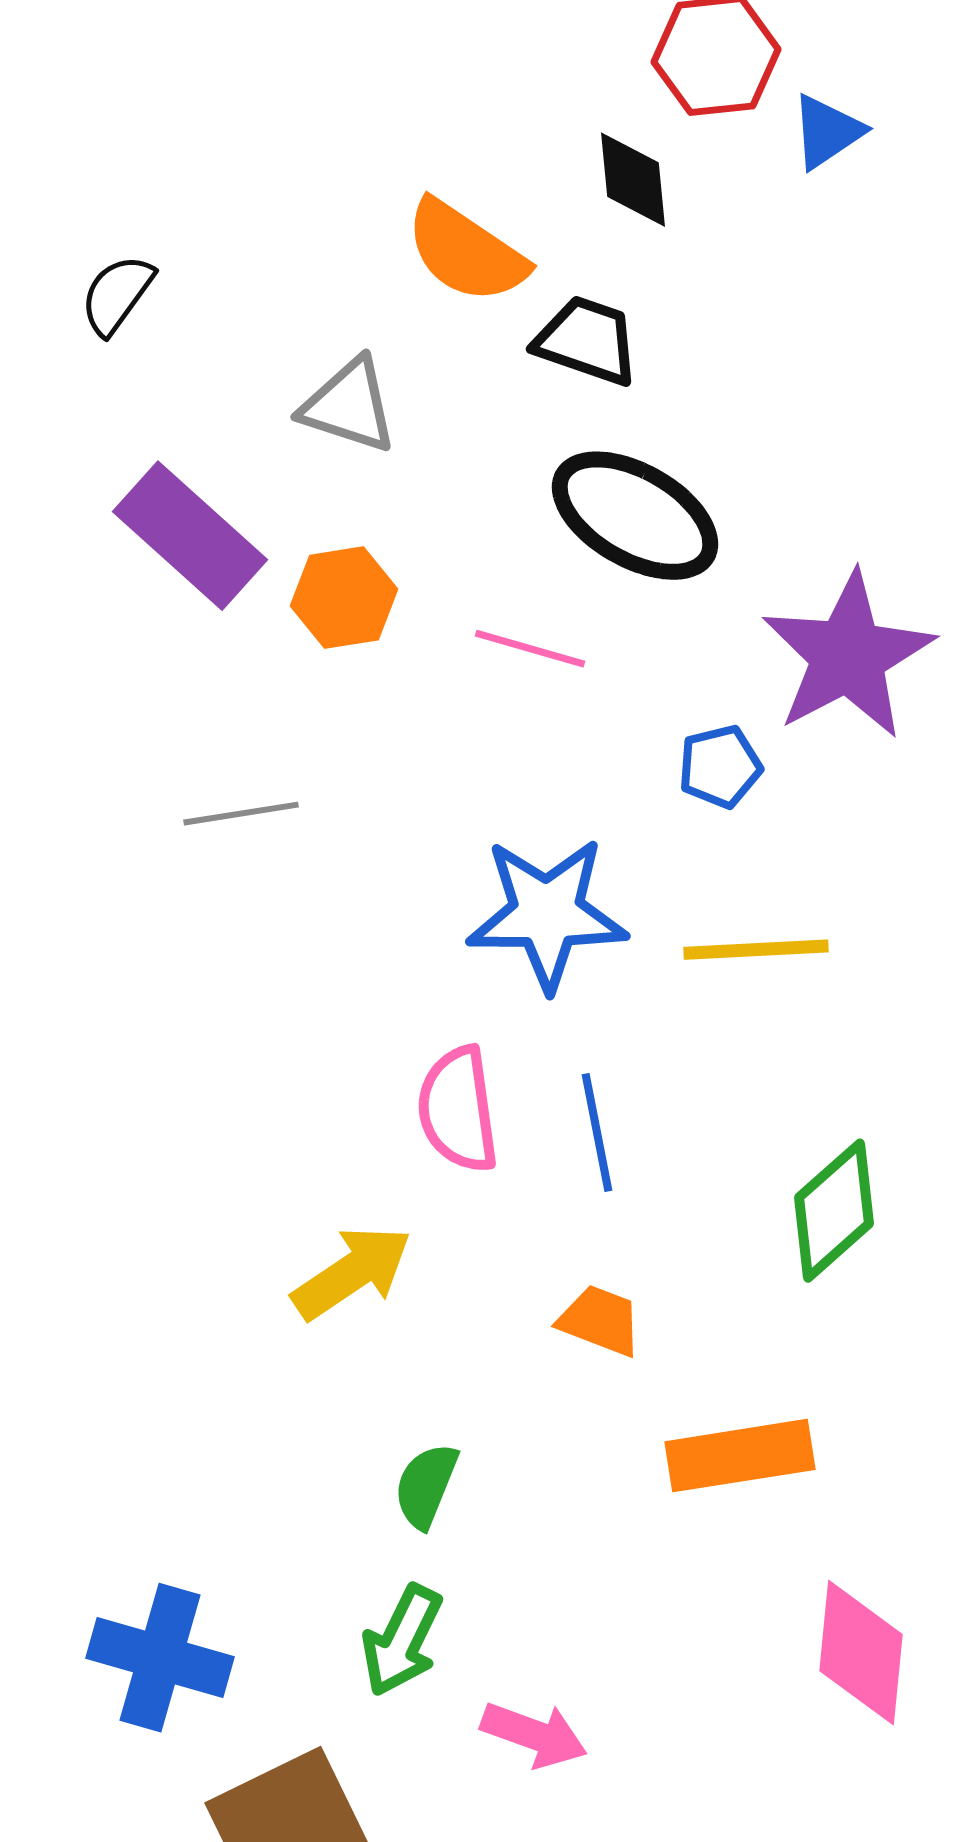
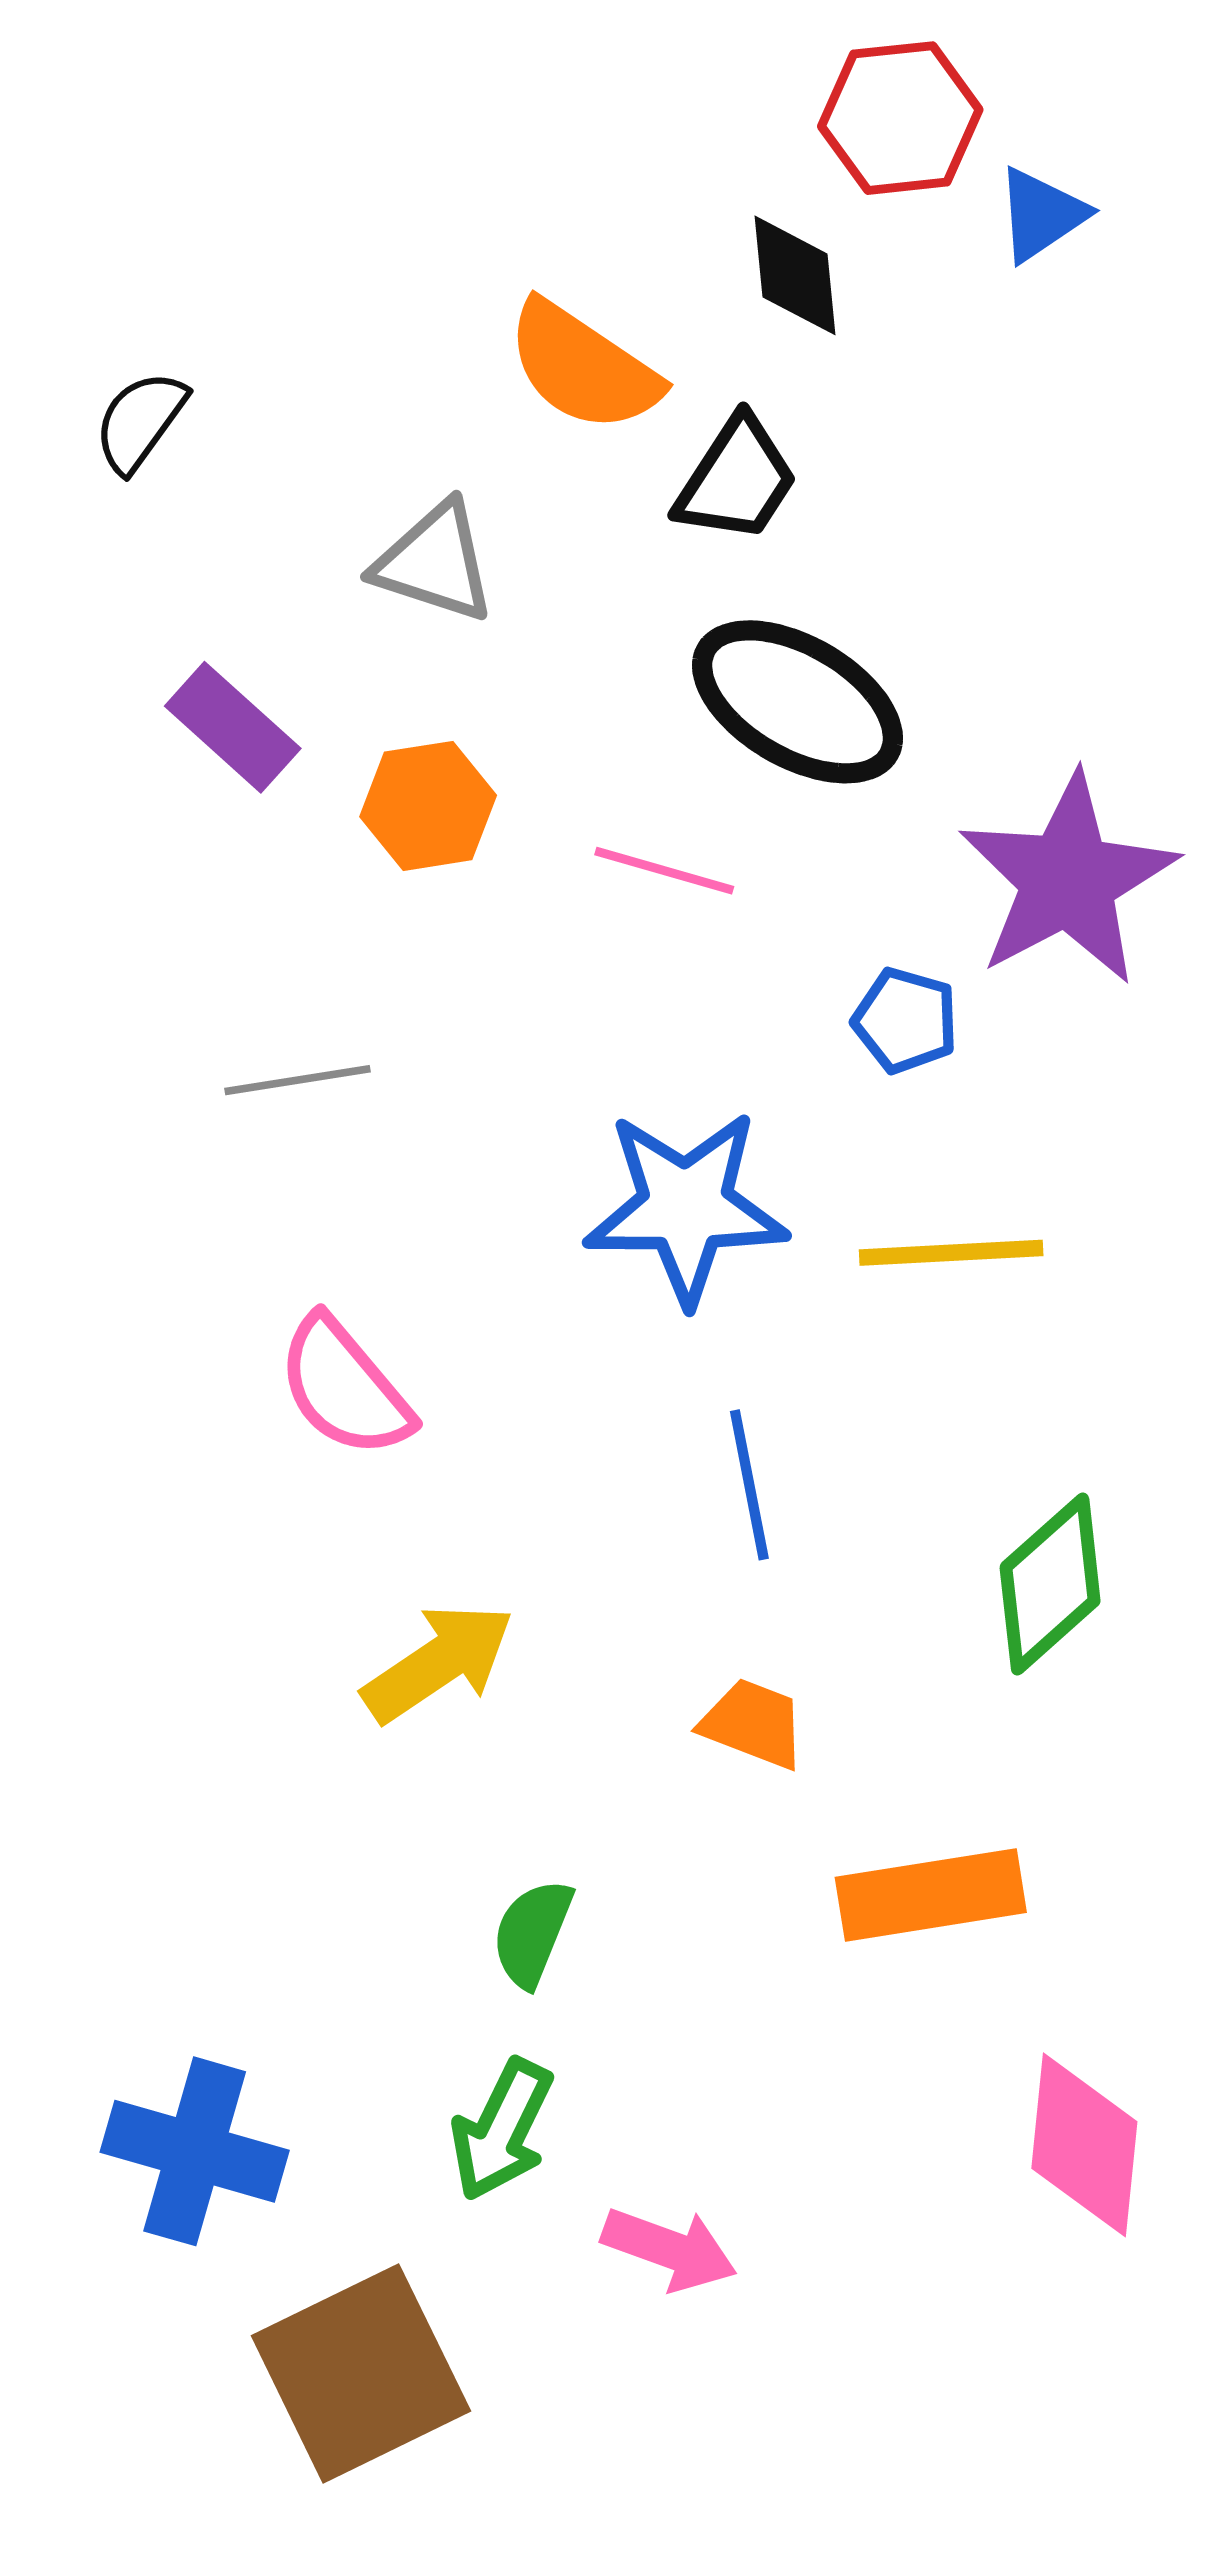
black trapezoid: (587, 341) -> (737, 480), turned 104
purple rectangle: (190, 536) -> (233, 727), size x0.7
blue pentagon: (720, 767) -> (905, 1020), turned 30
pink semicircle: (458, 1110) -> (344, 1387), moved, turned -32

